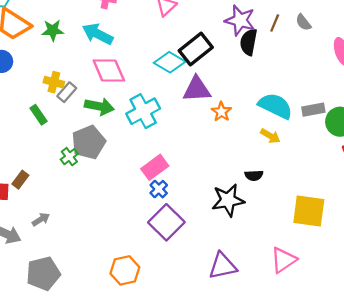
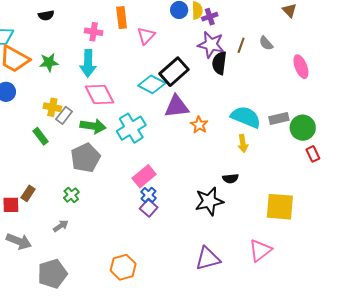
cyan arrow: (98, 34) -> (88, 63), turned -112
yellow arrow: (270, 136) -> (243, 143), turned 54
green cross: (69, 157) -> (71, 195), moved
gray arrow: (41, 219) -> (61, 226), moved
purple square: (166, 222) -> (149, 208), moved, size x0.6

